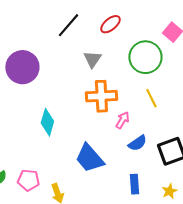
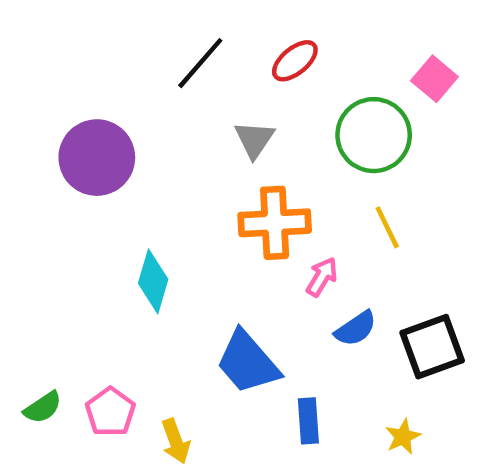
pink pentagon: (28, 180) -> (110, 412), turned 30
blue rectangle: (134, 184) -> (308, 421), moved
yellow star: (169, 191) -> (403, 437), moved

